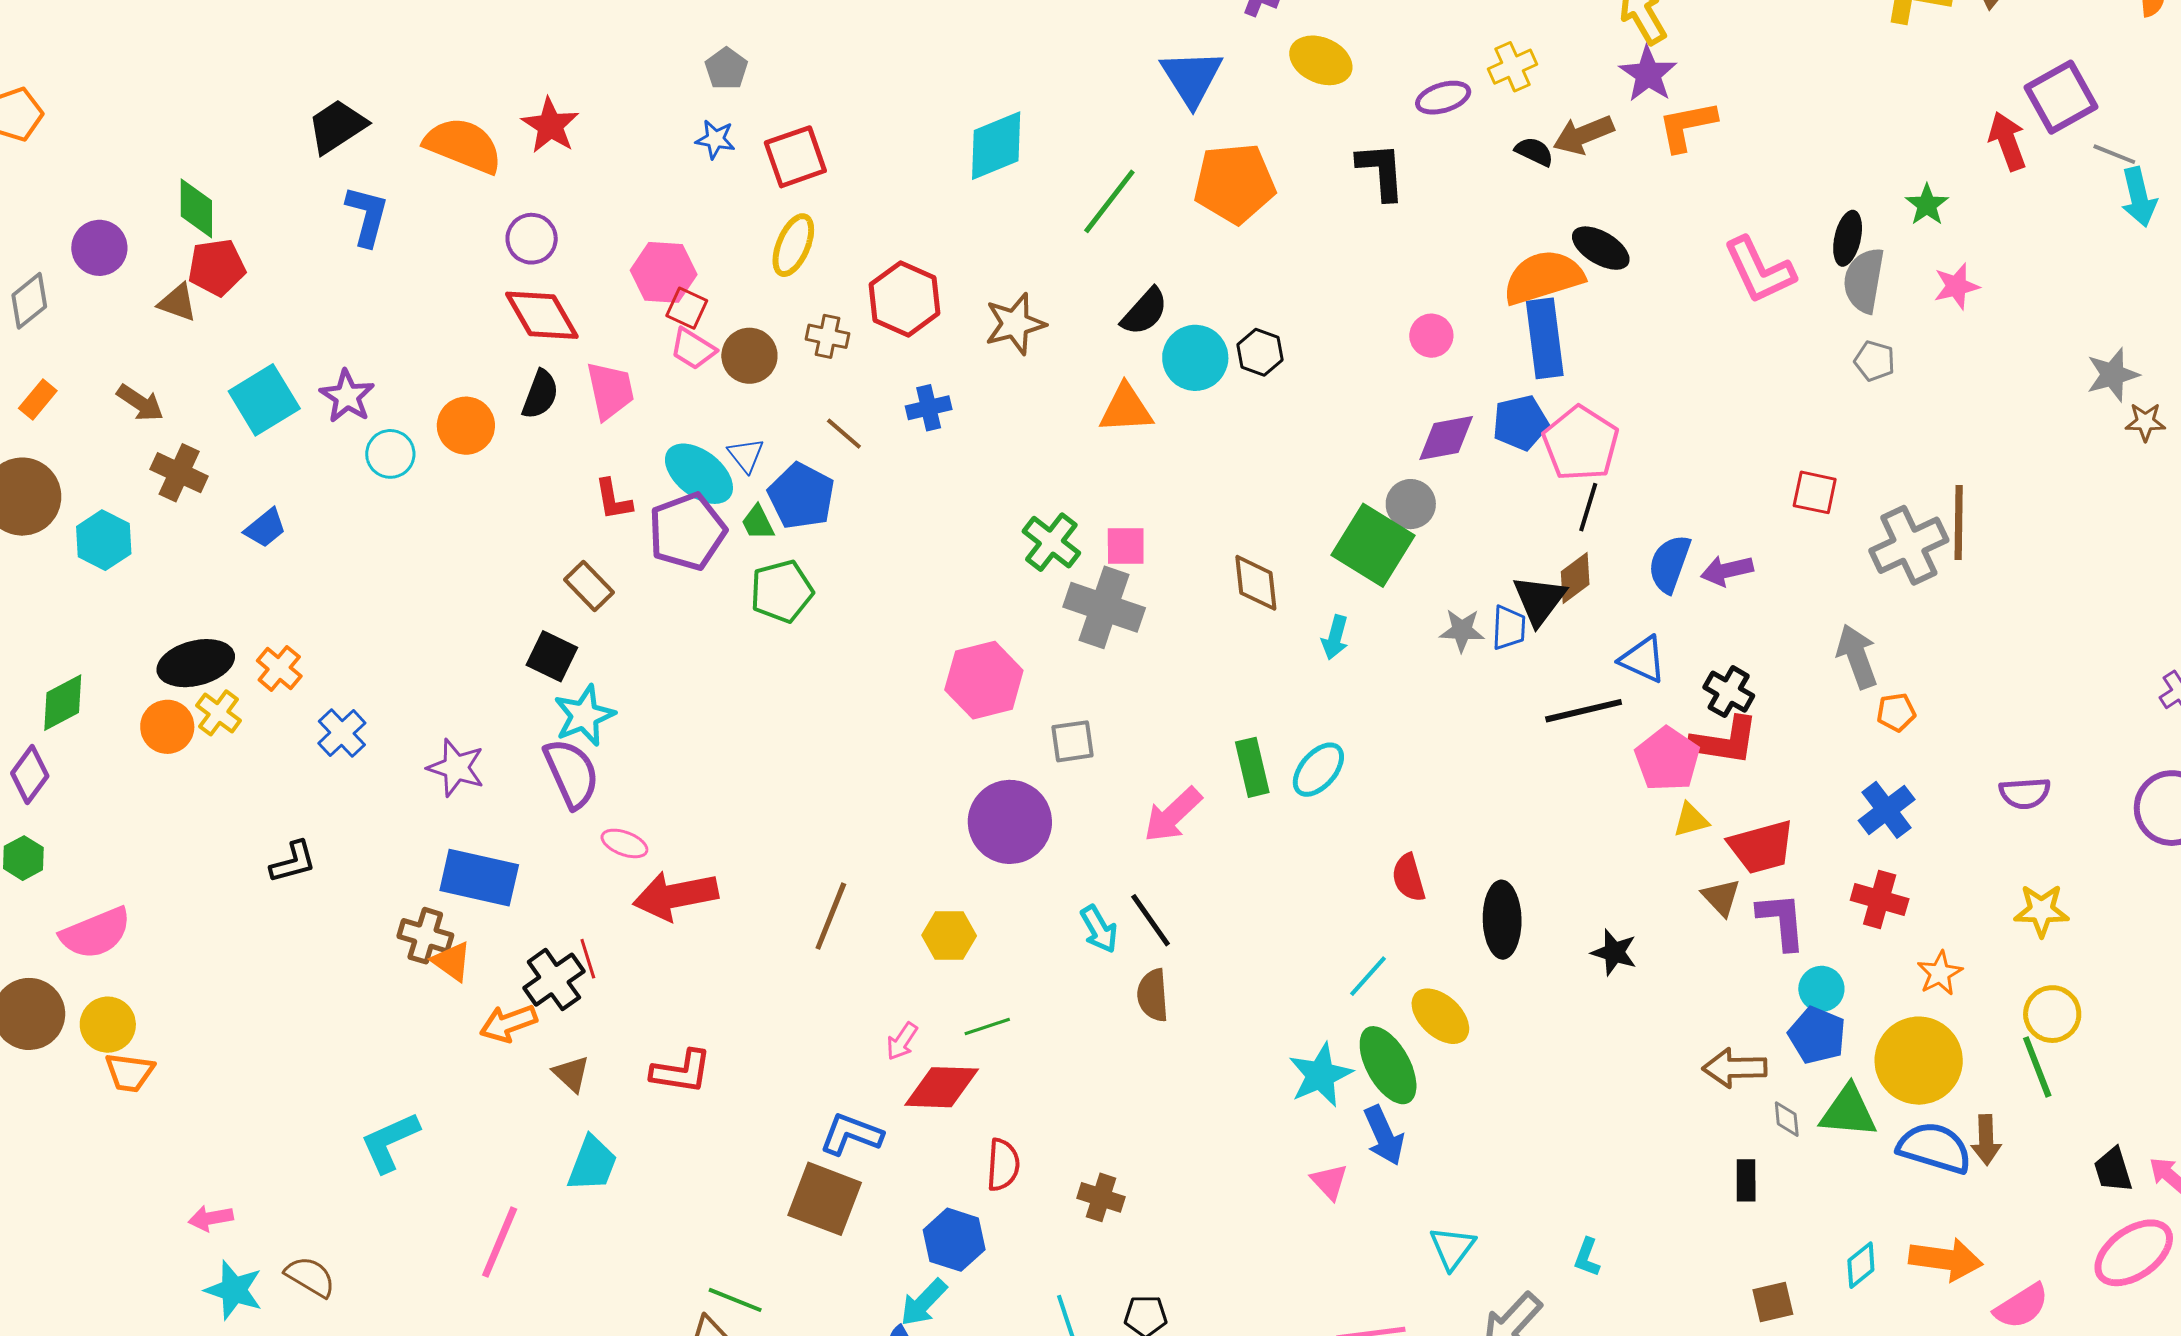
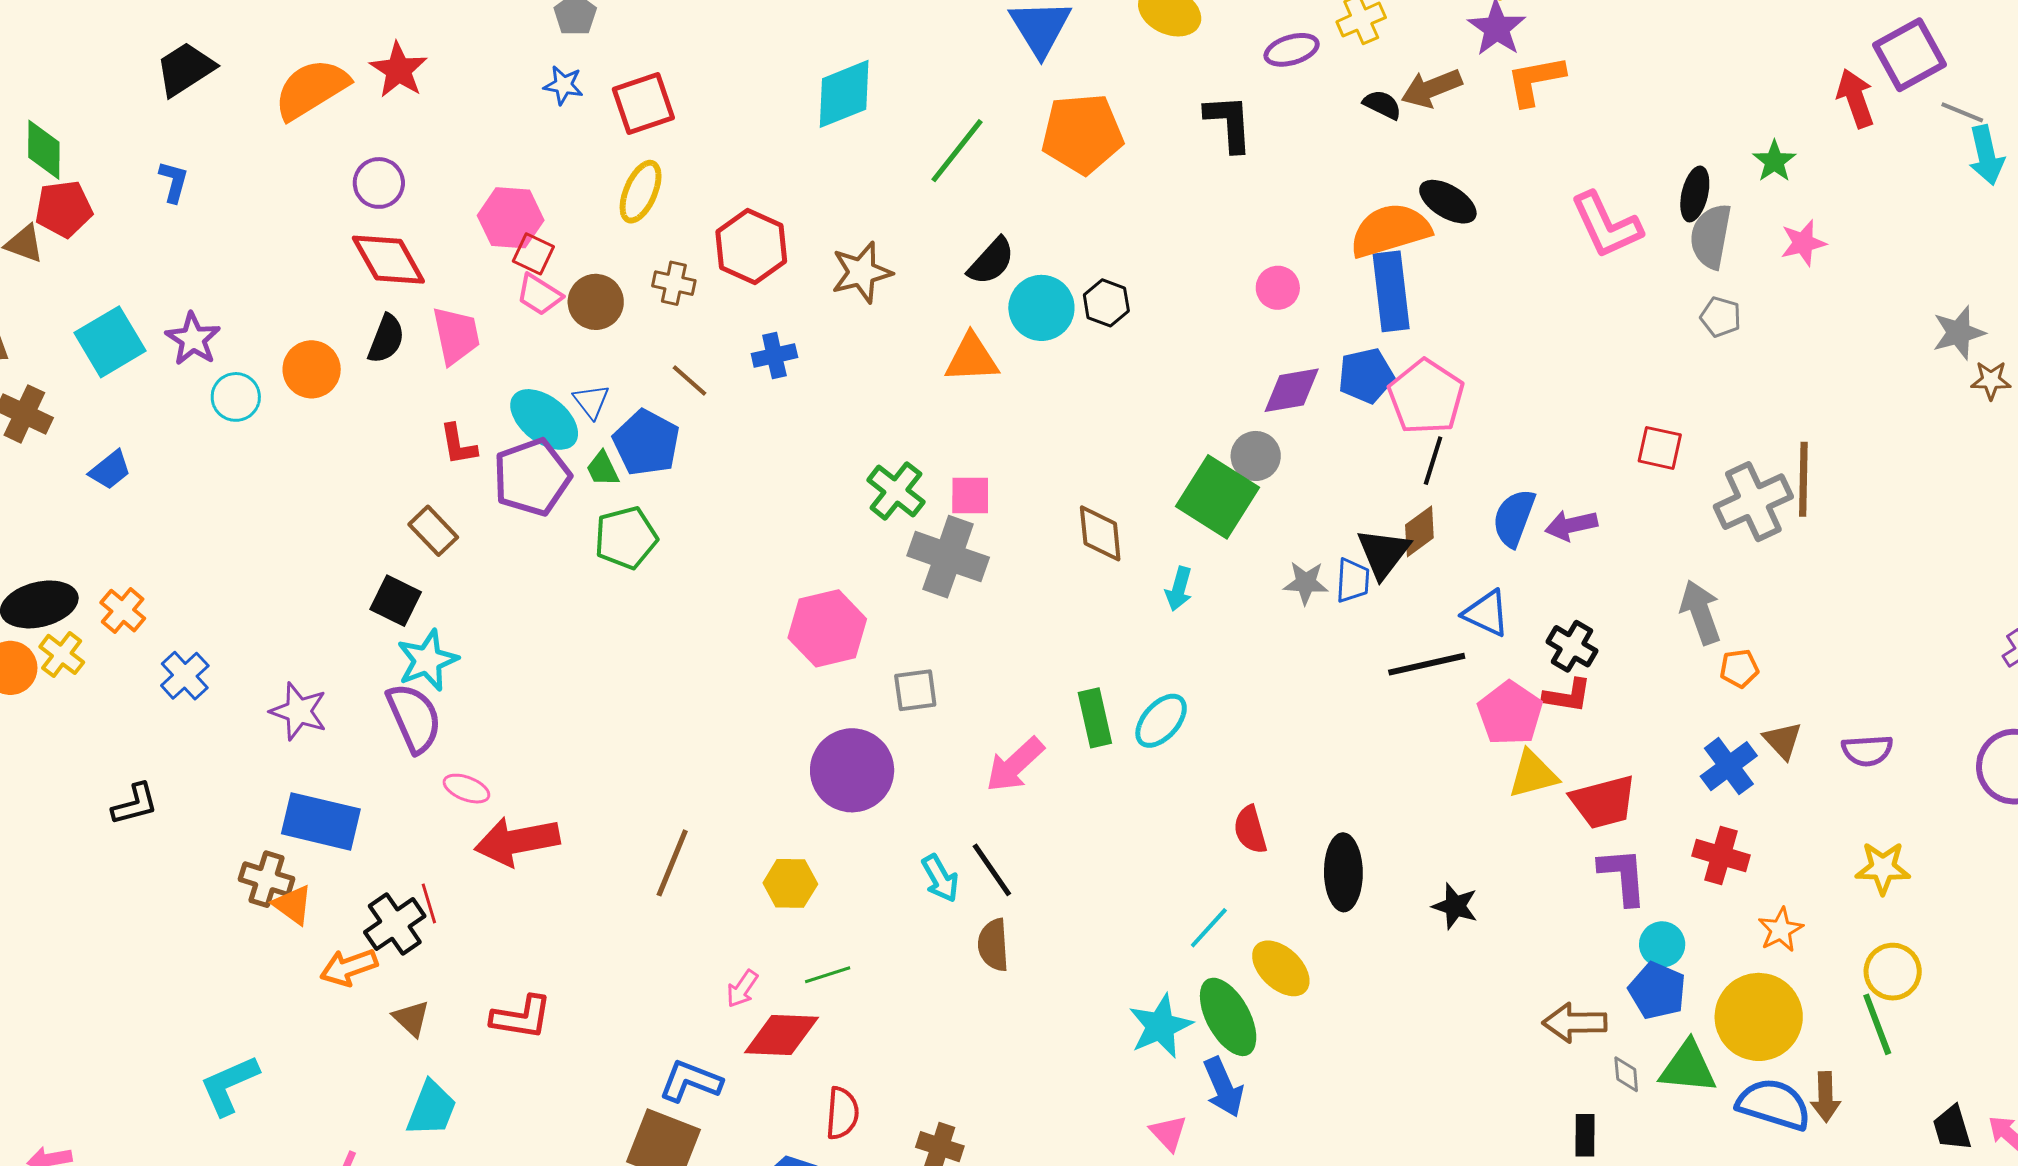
orange semicircle: (463, 145) -> (311, 89), turned -54
blue L-shape: (367, 216) -> (174, 182), moved, size x0.7
red L-shape: (1724, 741) -> (1567, 696), size x0.7
yellow triangle: (1691, 820) -> (1533, 774), size x1.4
brown triangle: (1721, 897) -> (1783, 740), moved

